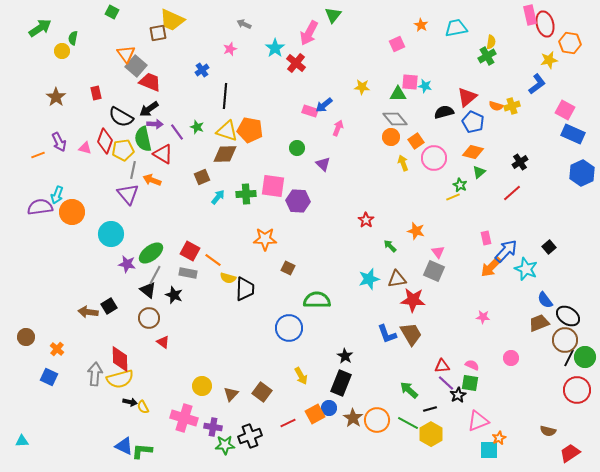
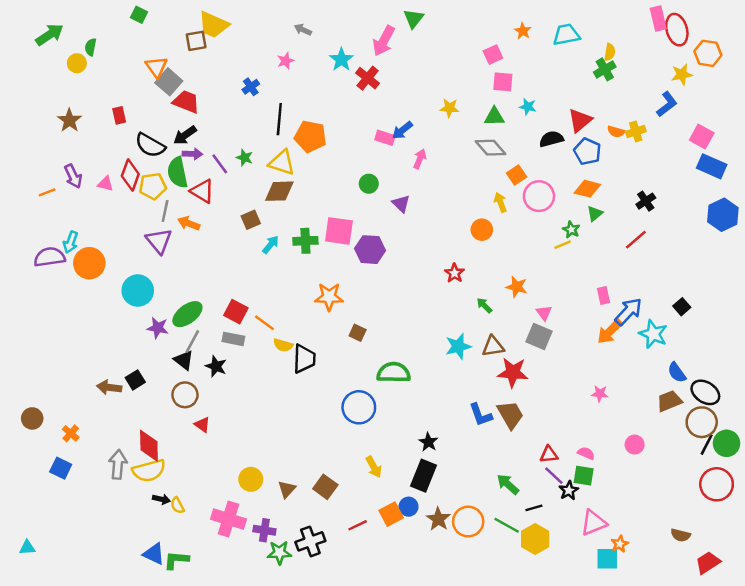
pink square: (410, 82) -> (503, 82), moved
orange pentagon: (250, 130) -> (310, 136), moved
orange circle: (391, 137) -> (482, 230), moved

